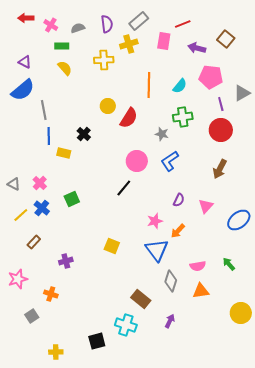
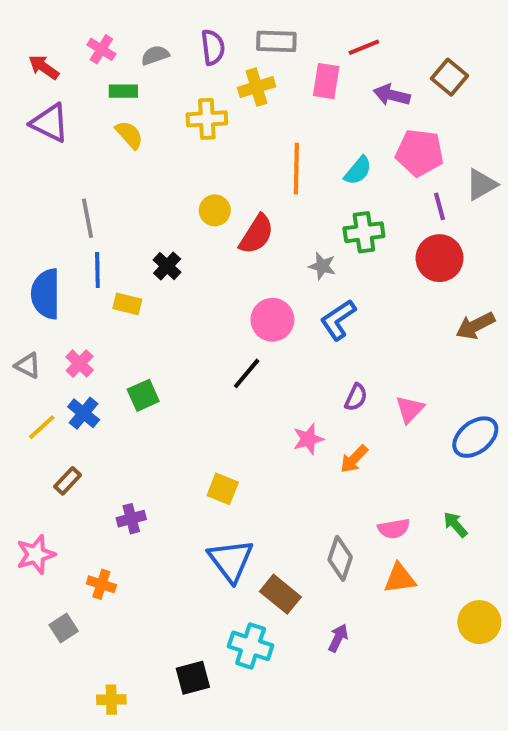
red arrow: (26, 18) -> (44, 67), moved, turned 35
gray rectangle: (139, 21) -> (276, 41), turned 42
purple triangle: (25, 62) -> (50, 123), size x1.5
blue semicircle: (23, 90) -> (46, 294), moved, turned 130
brown arrow: (220, 169) -> (475, 326), moved, turned 36
blue triangle: (157, 250) -> (231, 560), moved

